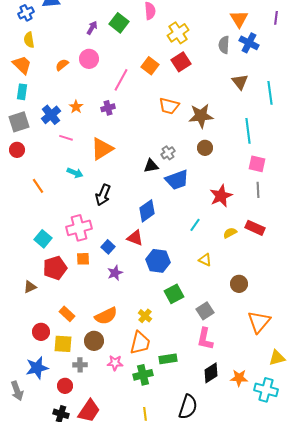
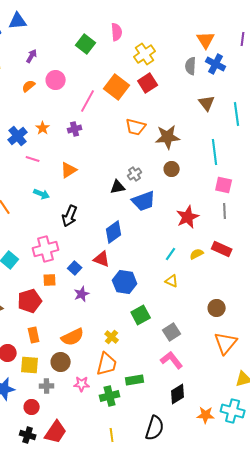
purple arrow: (92, 28) -> (32, 56), moved
orange square: (150, 66) -> (117, 87), size x1.4
orange triangle: (102, 149) -> (69, 170), size x0.7
cyan line: (195, 225) -> (171, 254), moved
red pentagon: (55, 268) -> (30, 301), moved
brown circle: (239, 284) -> (217, 308), moved
orange rectangle: (67, 314) -> (34, 335), turned 35
pink L-shape: (205, 339) -> (172, 360), turned 130
orange star: (239, 378) -> (206, 415), moved

